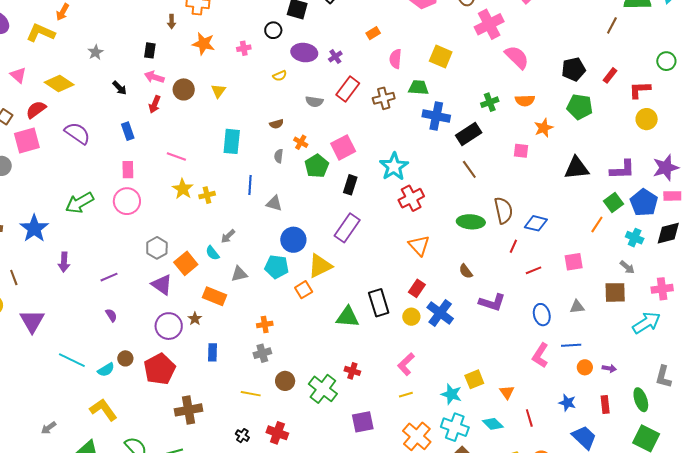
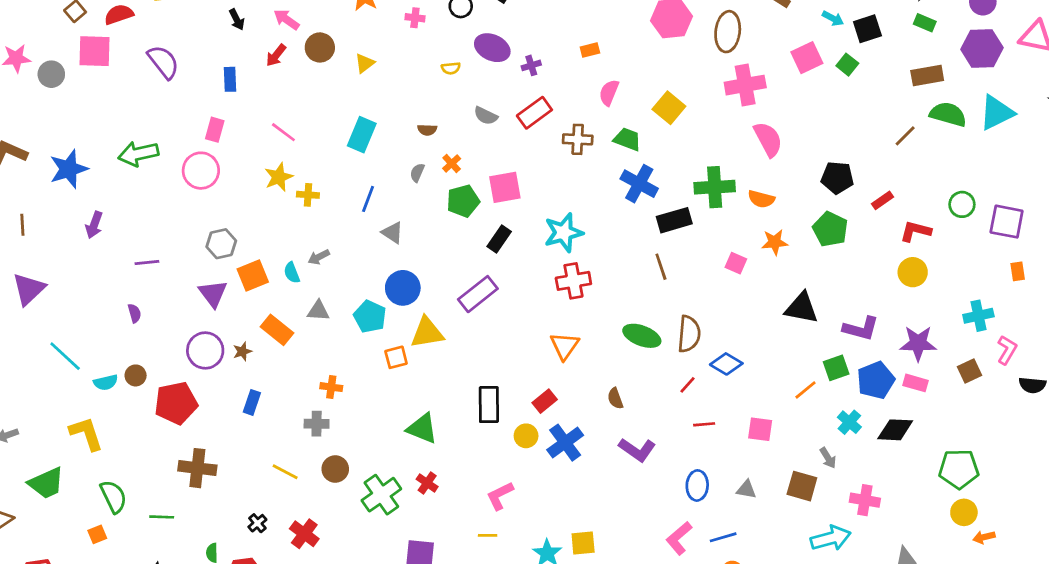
green cross: (490, 102) -> (715, 187), size x1.6
green triangle: (348, 317) -> (422, 428), moved
blue line: (571, 345) -> (723, 537), turned -30

